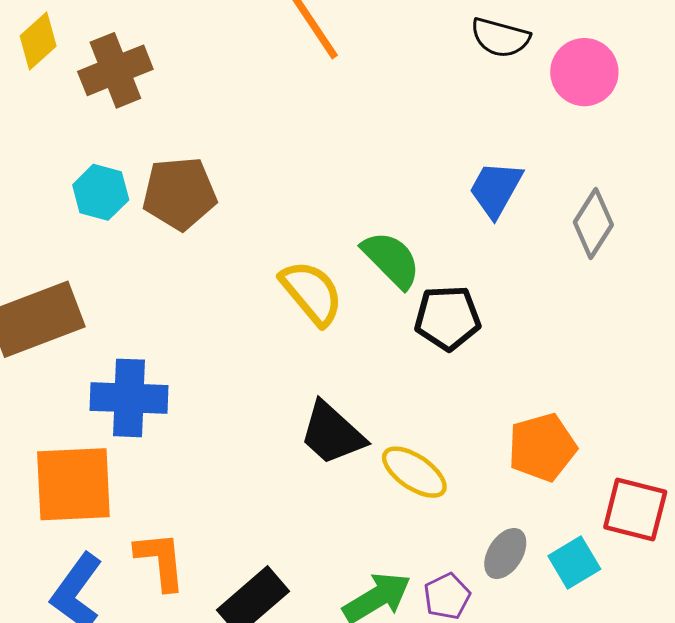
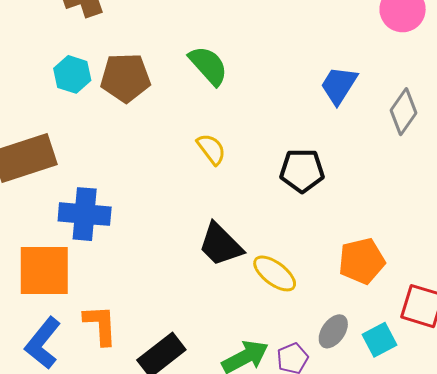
green semicircle: (391, 260) -> (208, 66), moved
yellow semicircle: (312, 293) -> (211, 149), size x0.7

